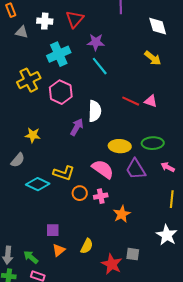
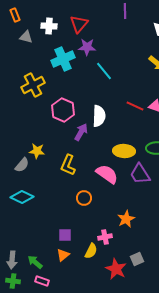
purple star: (96, 42) -> (87, 47), moved
pink hexagon: (61, 92) -> (63, 110), moved
yellow star: (33, 135) -> (37, 151), moved
yellow L-shape: (64, 173) -> (68, 165), moved, turned 95
cyan diamond: (38, 184) -> (22, 197), moved
pink cross: (101, 196) -> (105, 237), moved
purple square: (53, 230) -> (65, 235), moved
gray square: (133, 254) -> (137, 259), turned -32

